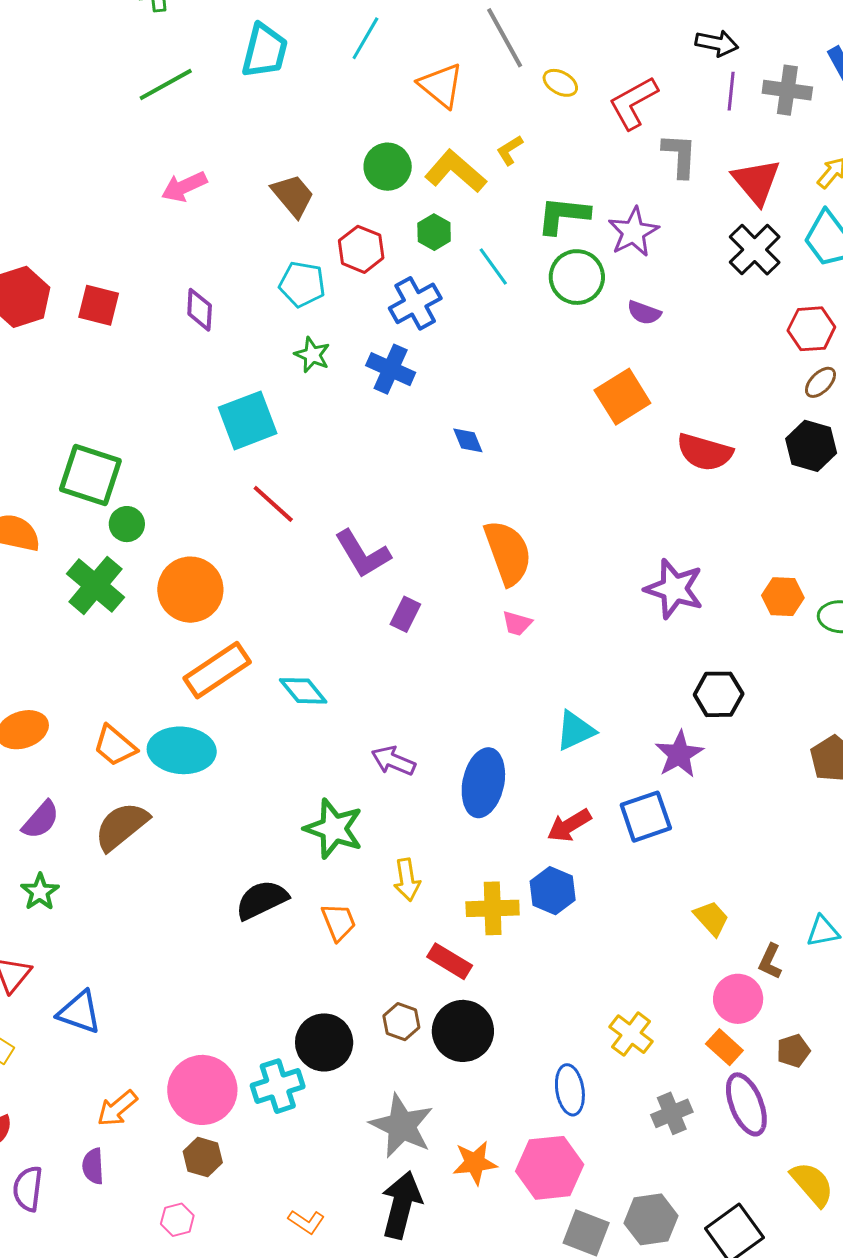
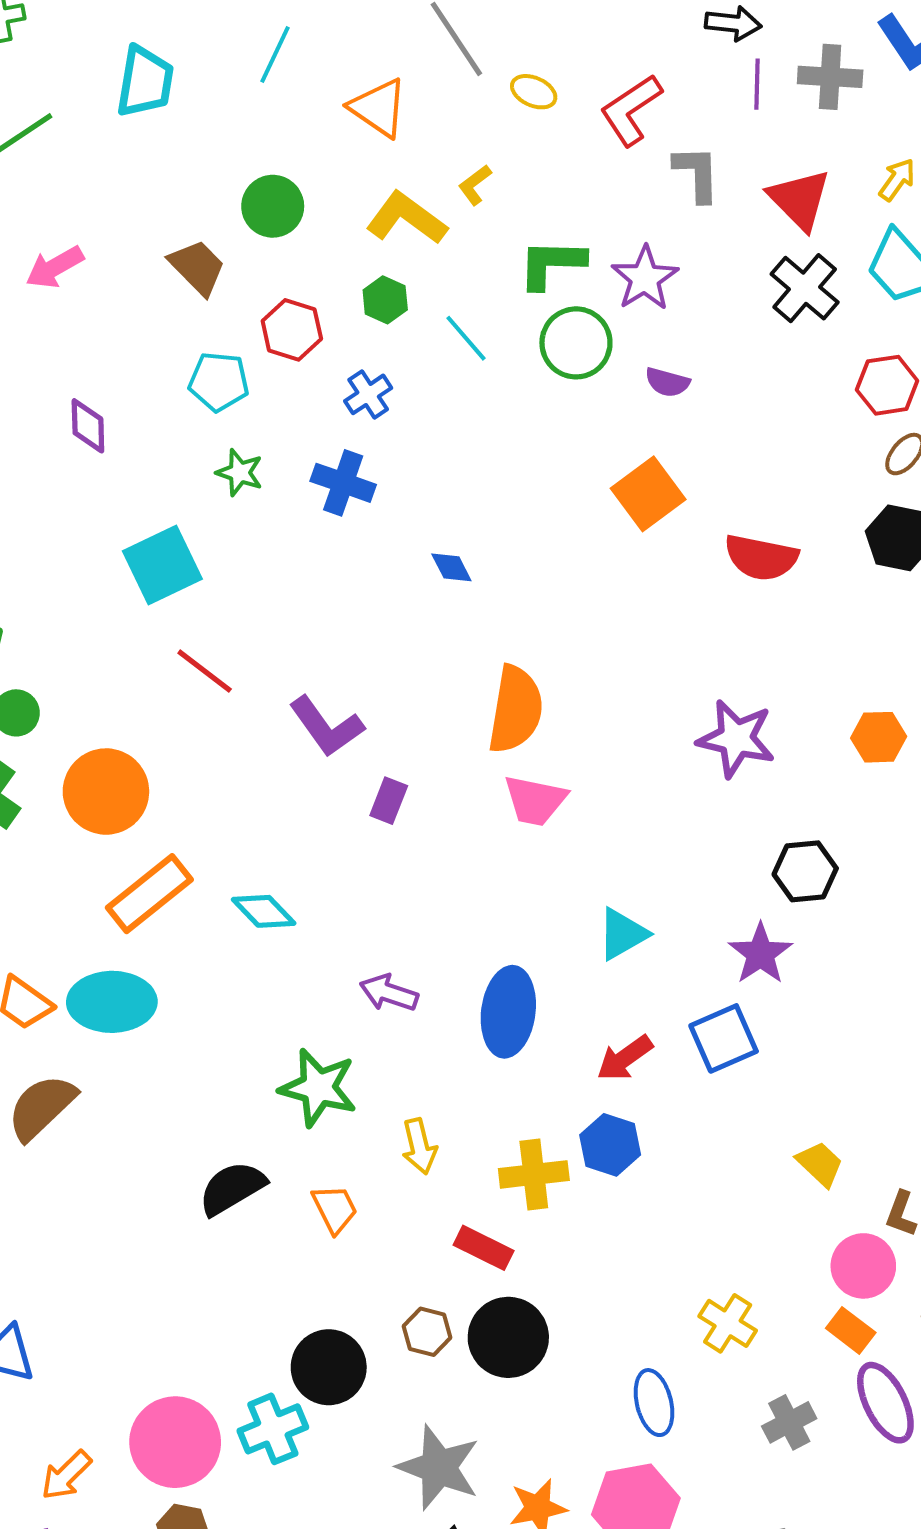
green circle: (388, 167) -> (273, 206), moved
blue cross: (415, 303) -> (368, 394), size x0.7
orange semicircle: (508, 553) -> (516, 709), turned 34
pink trapezoid: (517, 623) -> (535, 800), size x1.6

